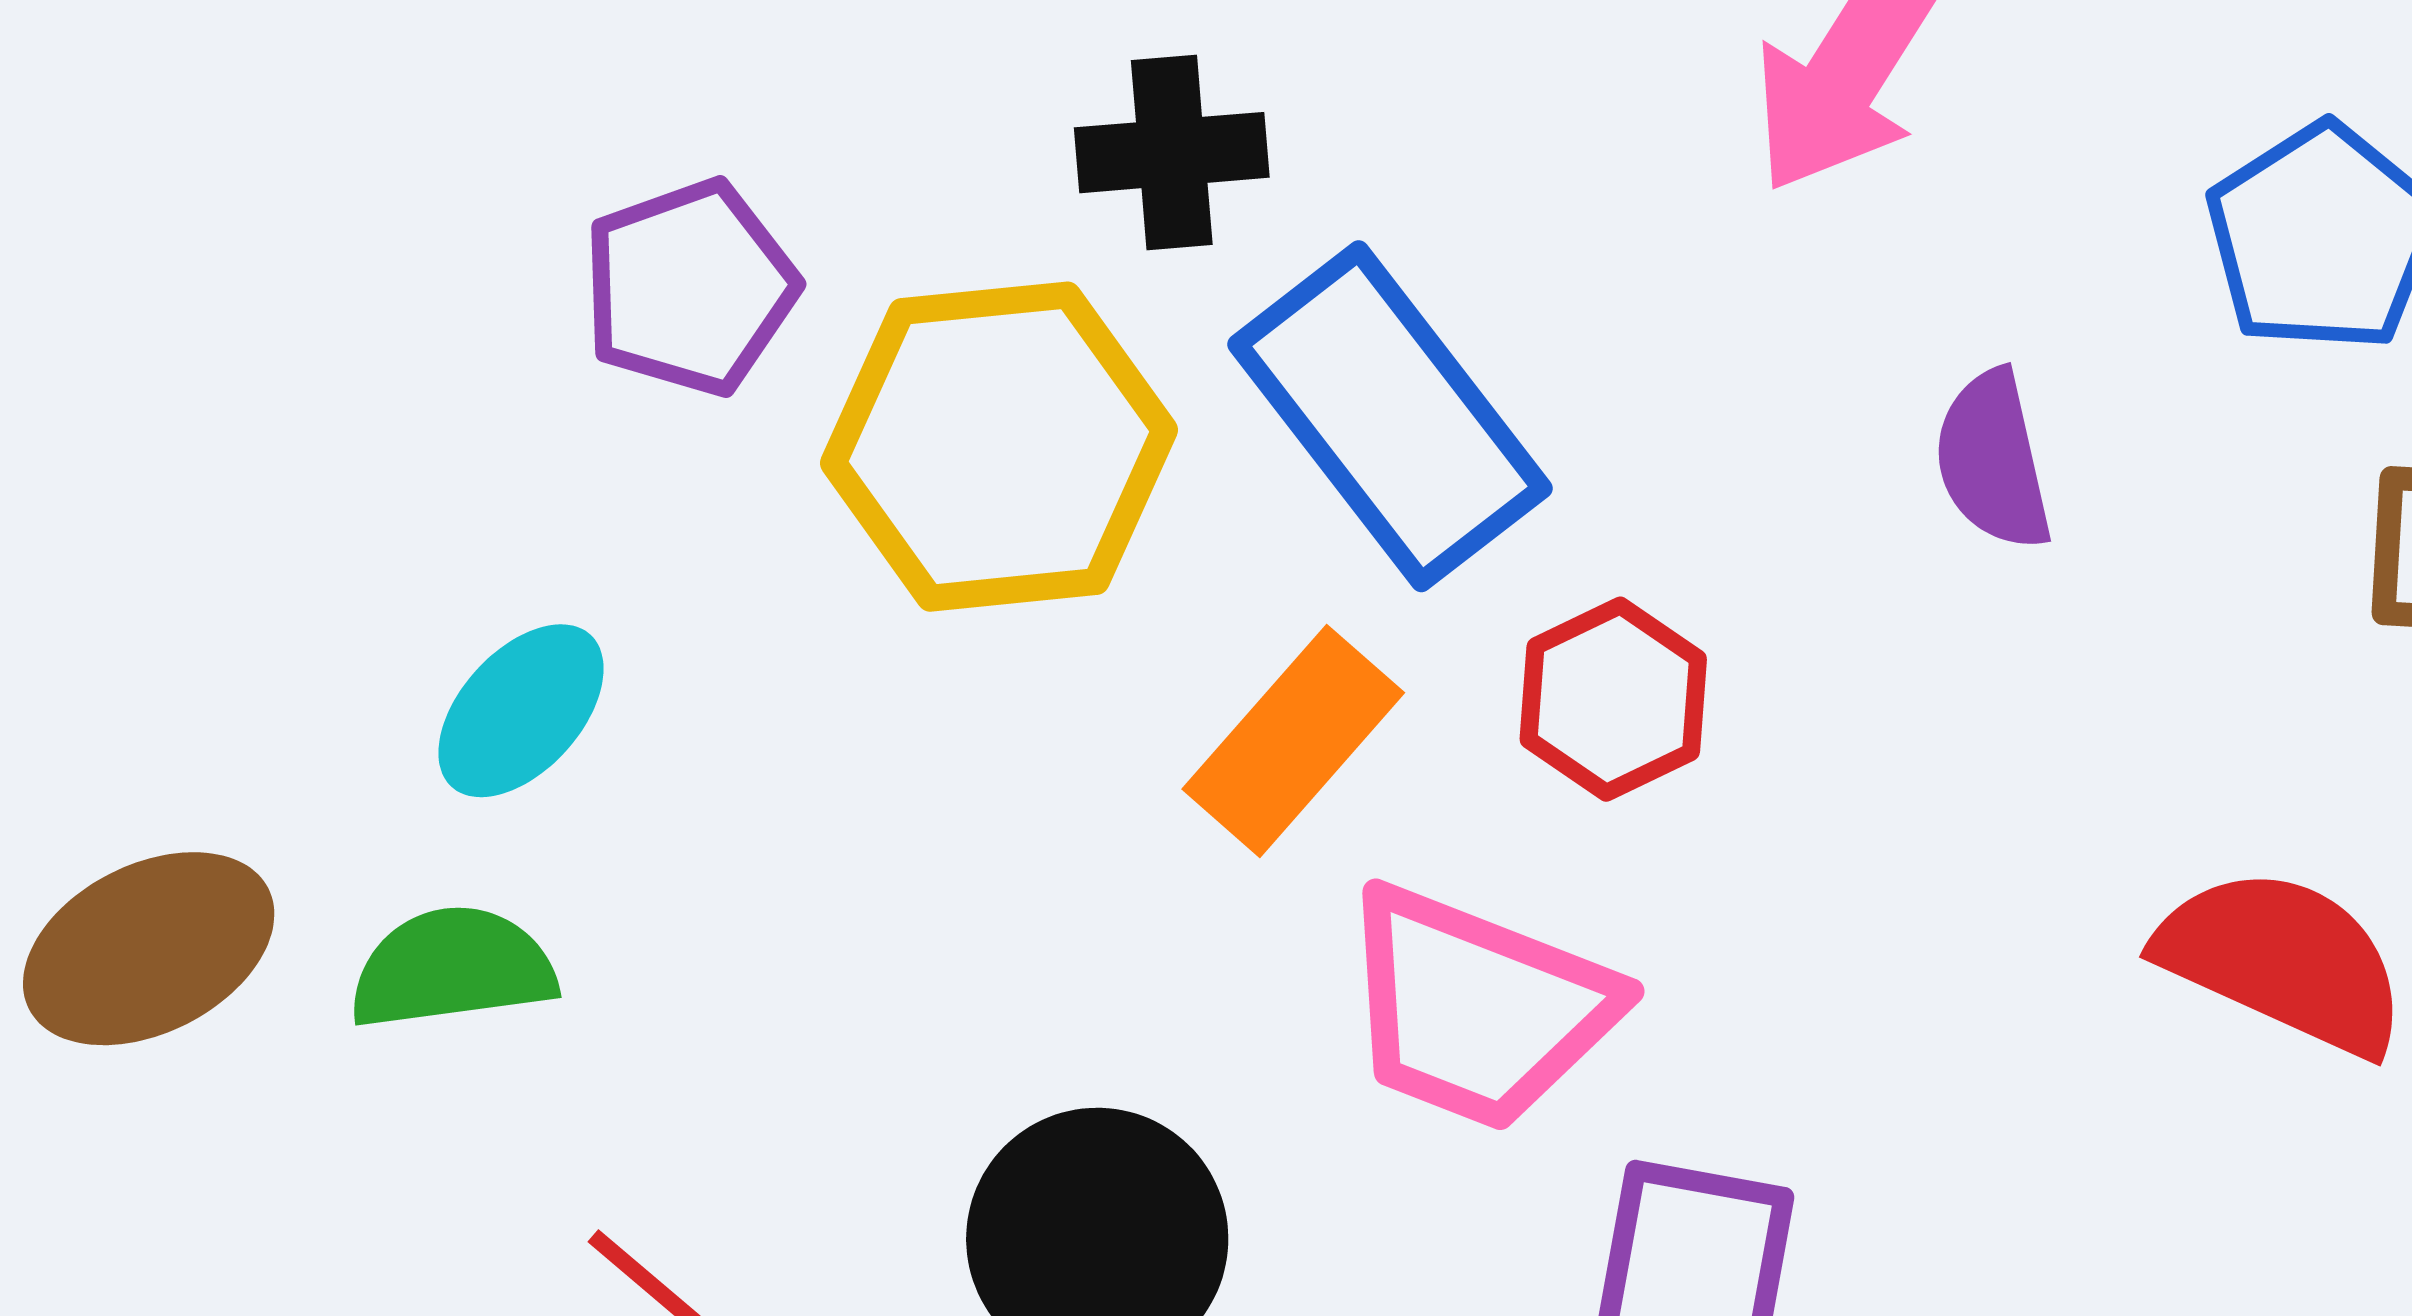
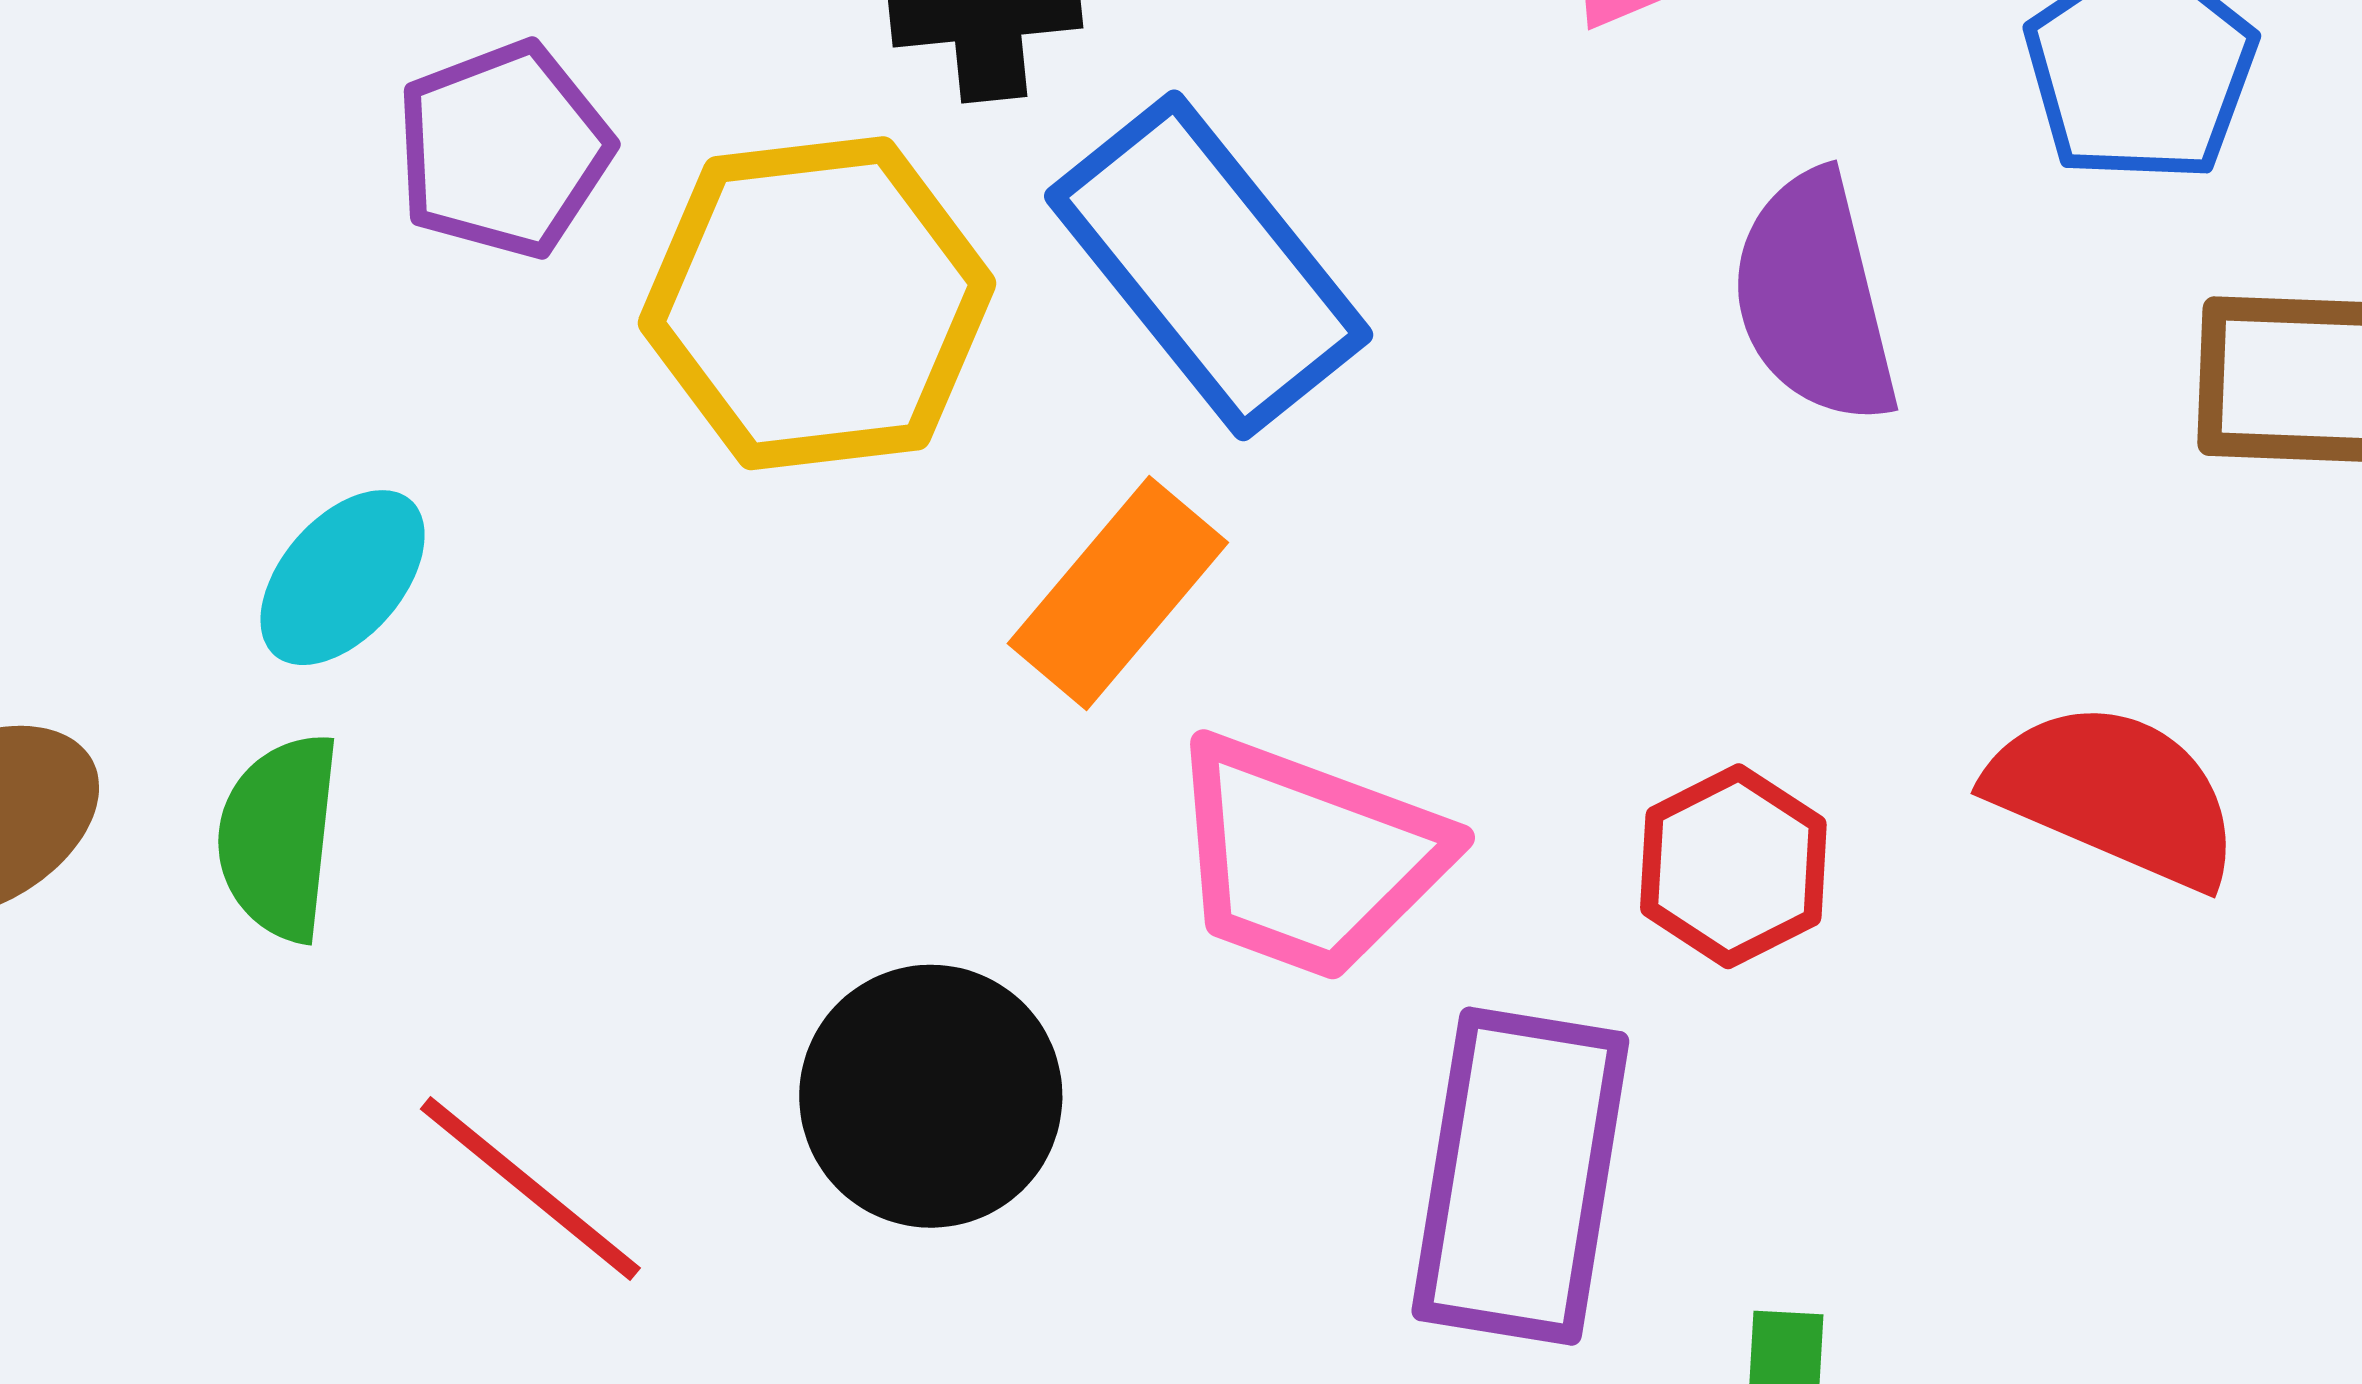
purple semicircle: (1993, 460) -> (1814, 298), size x1.4
red hexagon: (1613, 699) -> (1733, 866), moved
green semicircle: (453, 968) -> (279, 837), turned -75

